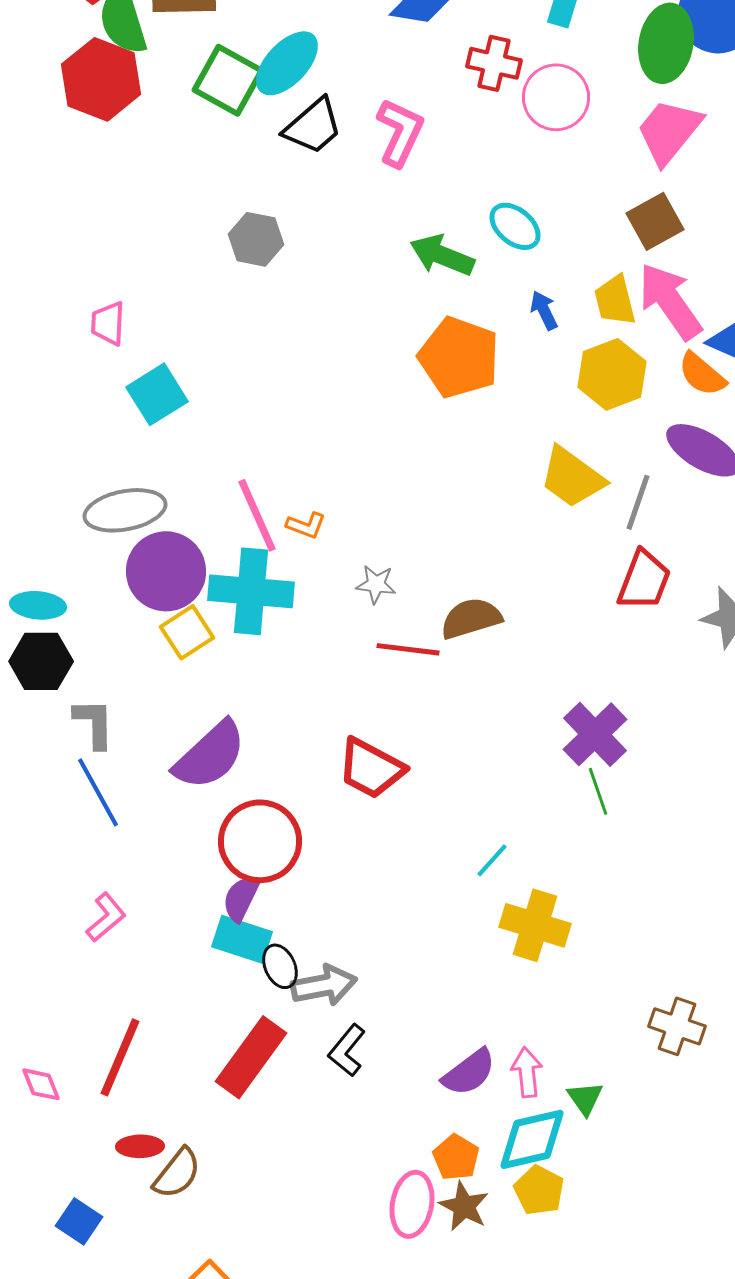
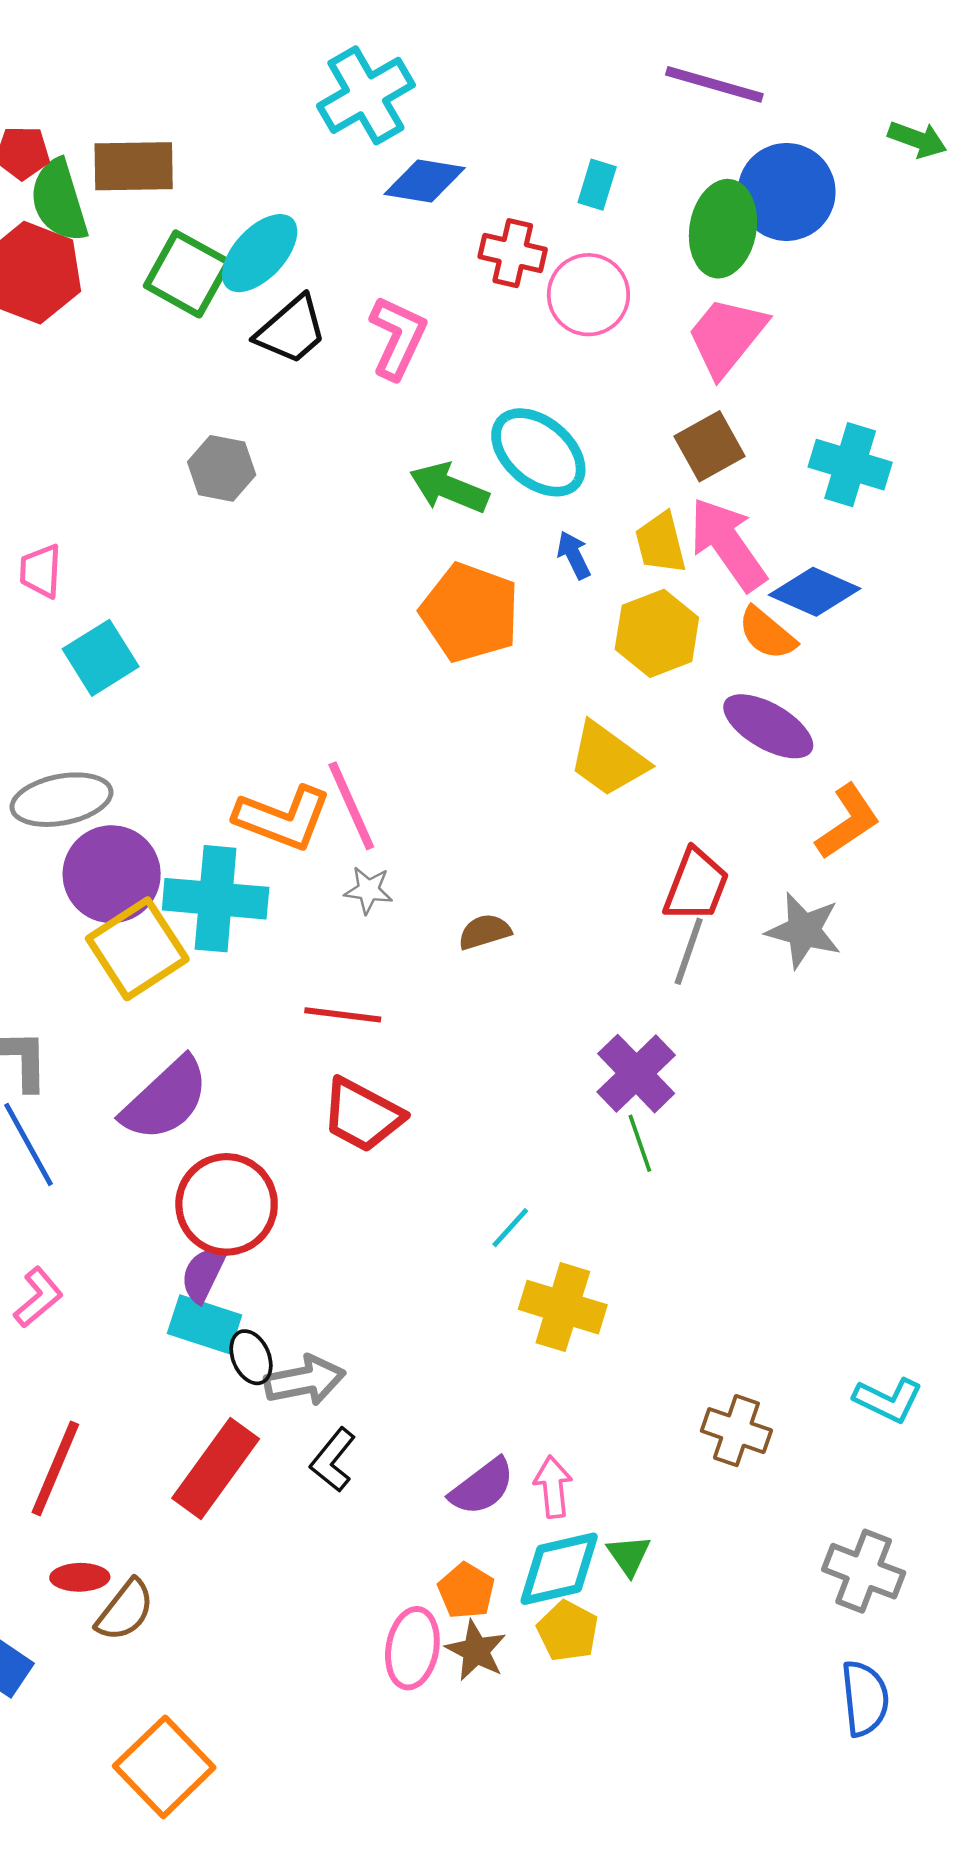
cyan ellipse: (515, 226) -> (538, 452), size x1.5
gray line: (638, 502) -> (689, 951), moved
pink line: (257, 515) -> (351, 806), moved
orange L-shape: (306, 525) -> (283, 818), size x2.0
brown semicircle: (471, 618) -> (485, 932), size x0.7
yellow square: (187, 632) -> (137, 949), size x1.5
red line: (408, 649) -> (343, 1015), moved
green triangle: (585, 1098) -> (629, 1555), moved

